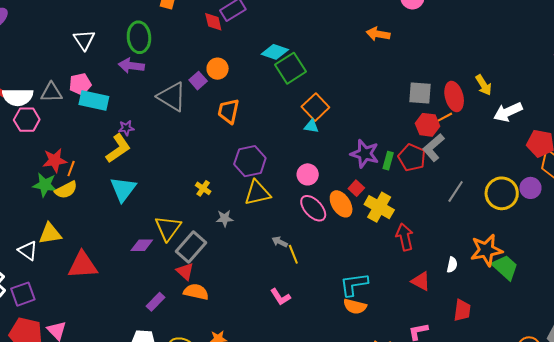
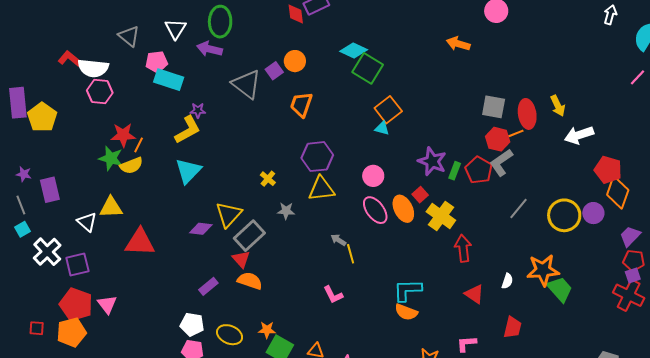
white triangle: (84, 40) -> (176, 29), moved
green square: (291, 68) -> (368, 68), turned -32
gray triangle: (51, 92) -> (129, 36), moved, turned 35

